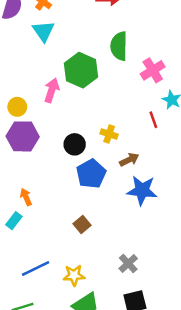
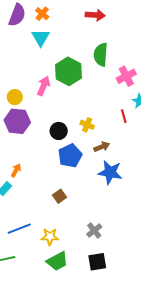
orange arrow: (26, 197) -> (16, 170), turned 48

